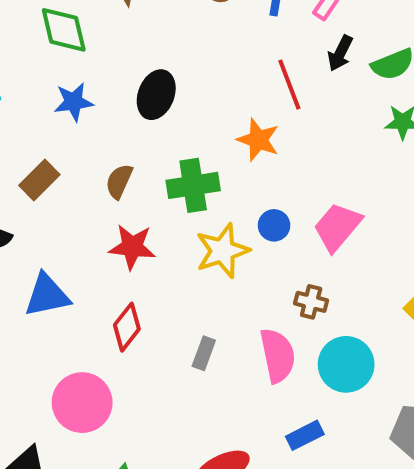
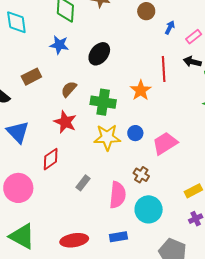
black arrow: (340, 53) -> (192, 62), turned 60
blue triangle: (47, 295) -> (18, 132), turned 40

